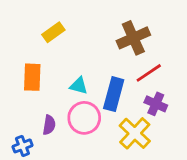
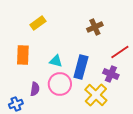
brown cross: (133, 38) -> (95, 27), size x0.7
red line: (149, 73) -> (120, 52), moved

